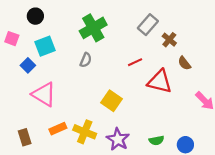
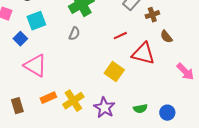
brown cross: (169, 40) -> (152, 15), turned 32
yellow square: (111, 101) -> (114, 72), moved
yellow cross: (85, 132) -> (73, 101), turned 35

